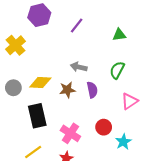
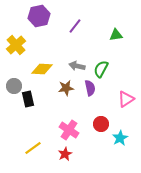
green semicircle: (117, 70) -> (101, 69), moved
yellow diamond: (40, 83) -> (42, 69), moved
black rectangle: (37, 116) -> (28, 99), moved, size x0.7

